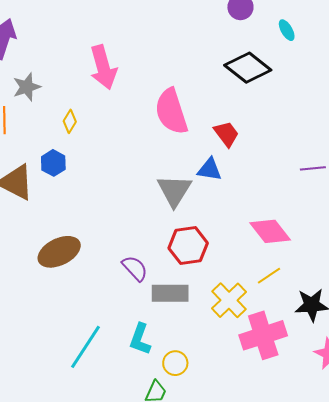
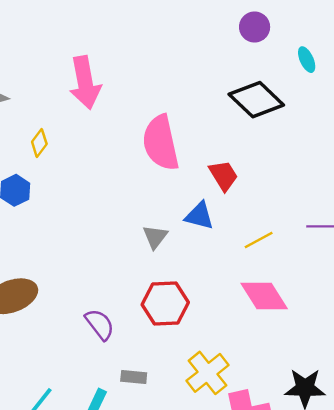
gray triangle: (174, 191) -> (155, 237), size x0.6
yellow line: (269, 276) -> (259, 240), moved
gray rectangle: (170, 293) -> (134, 377), moved, size x0.6

